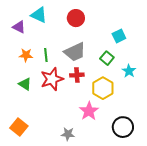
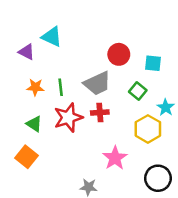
red circle: (76, 18) -> (119, 54), moved
cyan square: (119, 36) -> (153, 63), turned 32
yellow hexagon: (103, 88) -> (148, 129), moved
orange square: (19, 127) -> (27, 157), moved

